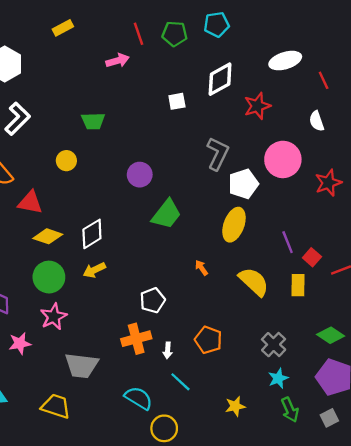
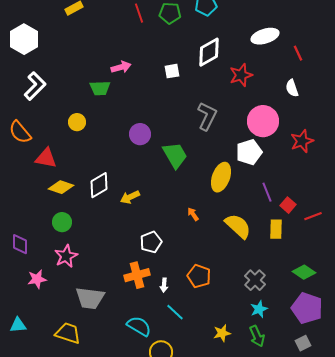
pink arrow: (118, 61) -> (121, 67), moved
white pentagon: (243, 184) -> (249, 152), moved
green trapezoid: (166, 214) -> (175, 155), moved, turned -68
yellow arrow: (94, 270) -> (130, 197), moved
green circle: (49, 277) -> (62, 222), size x0.7
green arrow: (290, 410) -> (257, 336), moved

